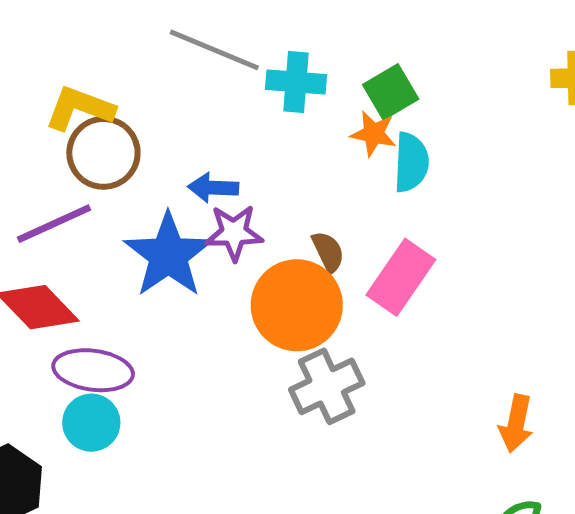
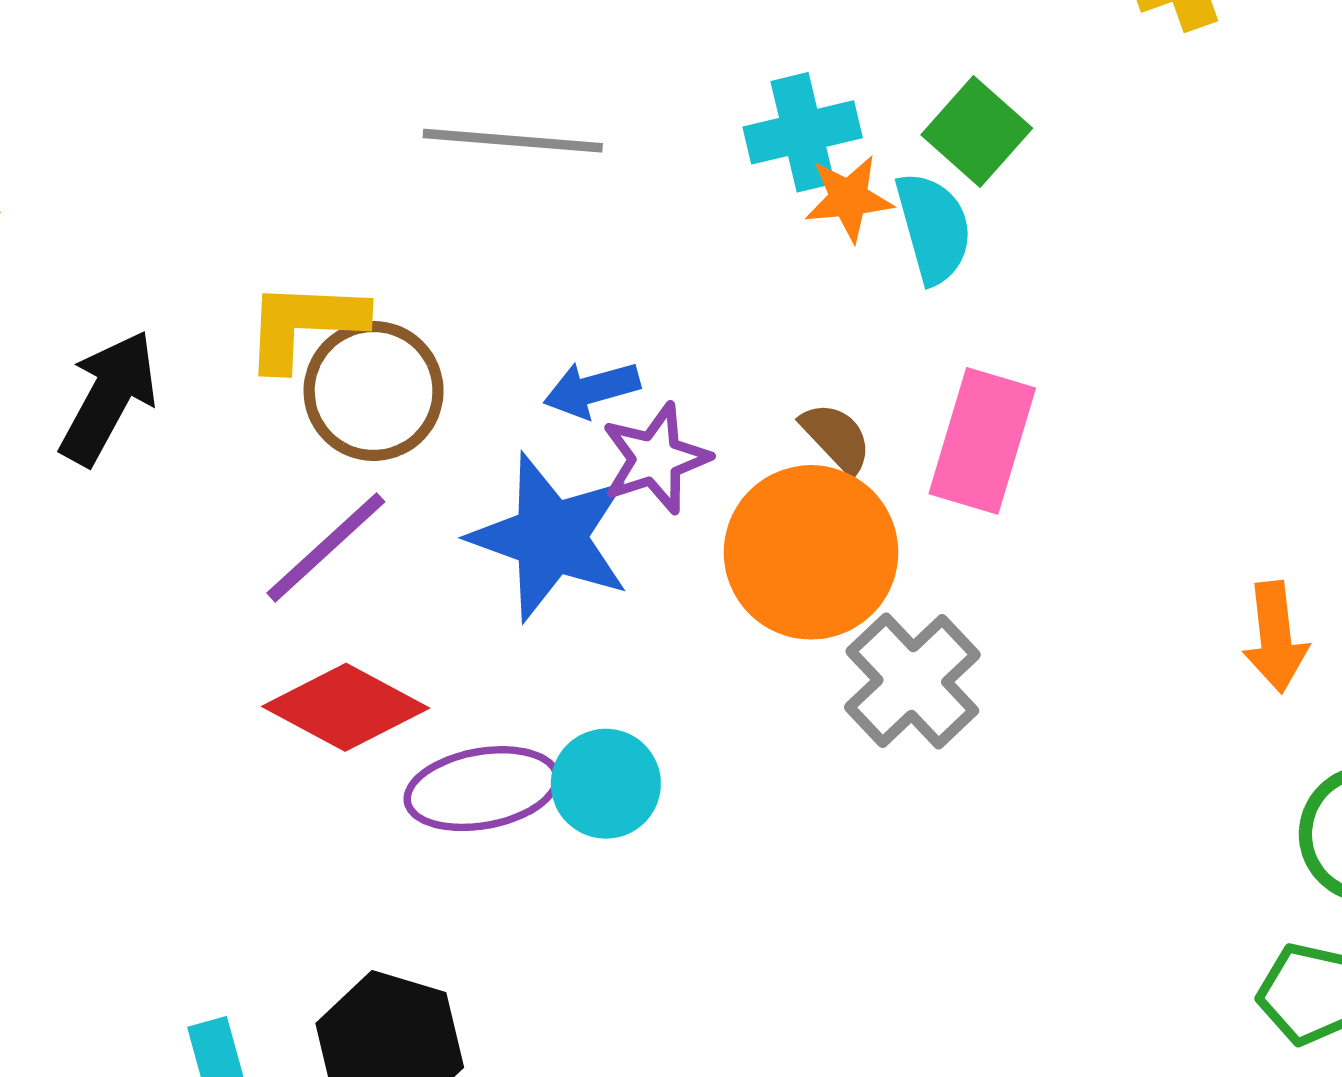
cyan cross: (296, 82) -> (803, 132), moved
green square: (391, 92) -> (977, 132), moved
cyan circle: (91, 423) -> (606, 784), moved

